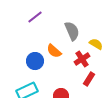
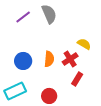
gray semicircle: (72, 31) -> (49, 14), moved
orange semicircle: (54, 51) -> (49, 59), moved, turned -126

